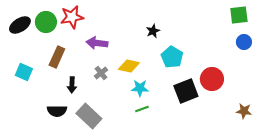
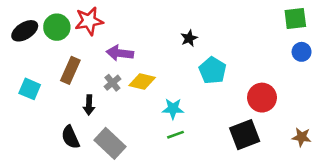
yellow diamond: (129, 66) -> (142, 82), moved
gray cross: (101, 73) -> (112, 83), moved
black square: (186, 91) -> (245, 135), moved
black semicircle: (57, 111) -> (70, 137), turned 66

